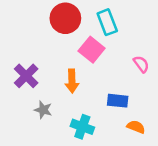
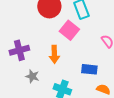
purple cross: (26, 76) -> (19, 50), turned 30

